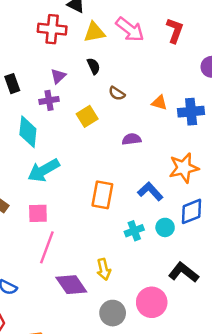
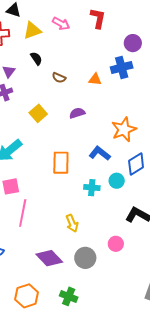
pink arrow: (130, 29) -> (61, 24), size x0.7
blue cross: (191, 112) -> (122, 67), moved
yellow square: (87, 116) -> (38, 113), moved
cyan cross: (134, 231) -> (92, 188), turned 35
purple diamond: (71, 285) -> (49, 258), moved
pink circle: (152, 302) -> (116, 244), size x0.6

